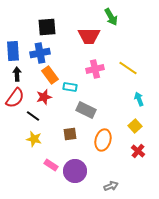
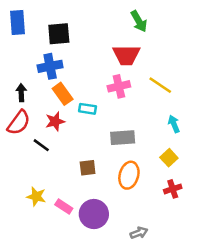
red trapezoid: (89, 36) -> (126, 55), moved
blue rectangle: (13, 51) -> (18, 22), moved
gray rectangle: (86, 110) -> (123, 138), moved, turned -30
yellow star: (34, 139) -> (36, 196), moved
red cross: (138, 151) -> (173, 189), turned 32

